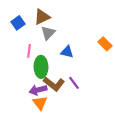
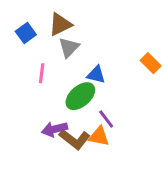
green ellipse: (41, 67) -> (80, 96), moved, turned 50
brown L-shape: (54, 84) -> (75, 139), moved
orange triangle: (40, 103) -> (99, 136), moved, turned -42

